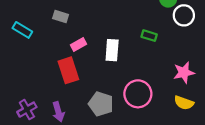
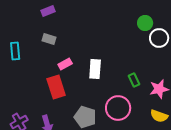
cyan rectangle: (22, 30) -> (15, 51), turned 54
green rectangle: (149, 36) -> (134, 80), moved, turned 48

